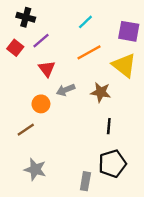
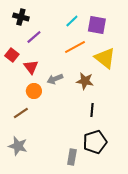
purple square: (129, 31) -> (97, 25), moved
red square: (15, 48) -> (12, 55), moved
red triangle: (47, 69) -> (31, 67), moved
gray star: (35, 169) -> (18, 146), moved

